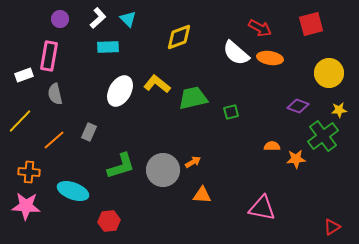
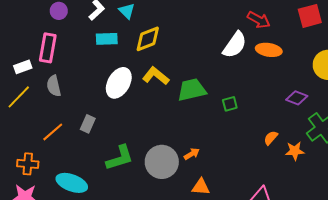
yellow diamond: (179, 37) -> (148, 39), moved
white semicircle: (236, 53) -> (235, 45), turned -96
yellow line: (20, 121) -> (19, 97), moved
orange semicircle: (272, 146) -> (271, 138), turned -49

